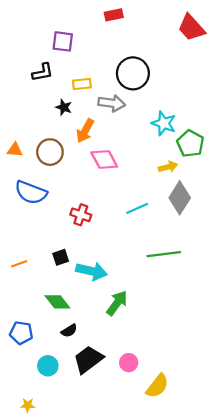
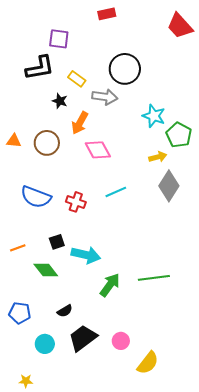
black L-shape: (43, 72) -> (40, 68), size x1.4
yellow rectangle: (82, 84) -> (77, 79), turned 42
blue semicircle: (31, 192) -> (36, 197), moved
cyan line: (137, 208) -> (116, 192), moved
green line: (164, 254) -> (154, 278), moved
green diamond: (57, 302) -> (46, 270), moved

